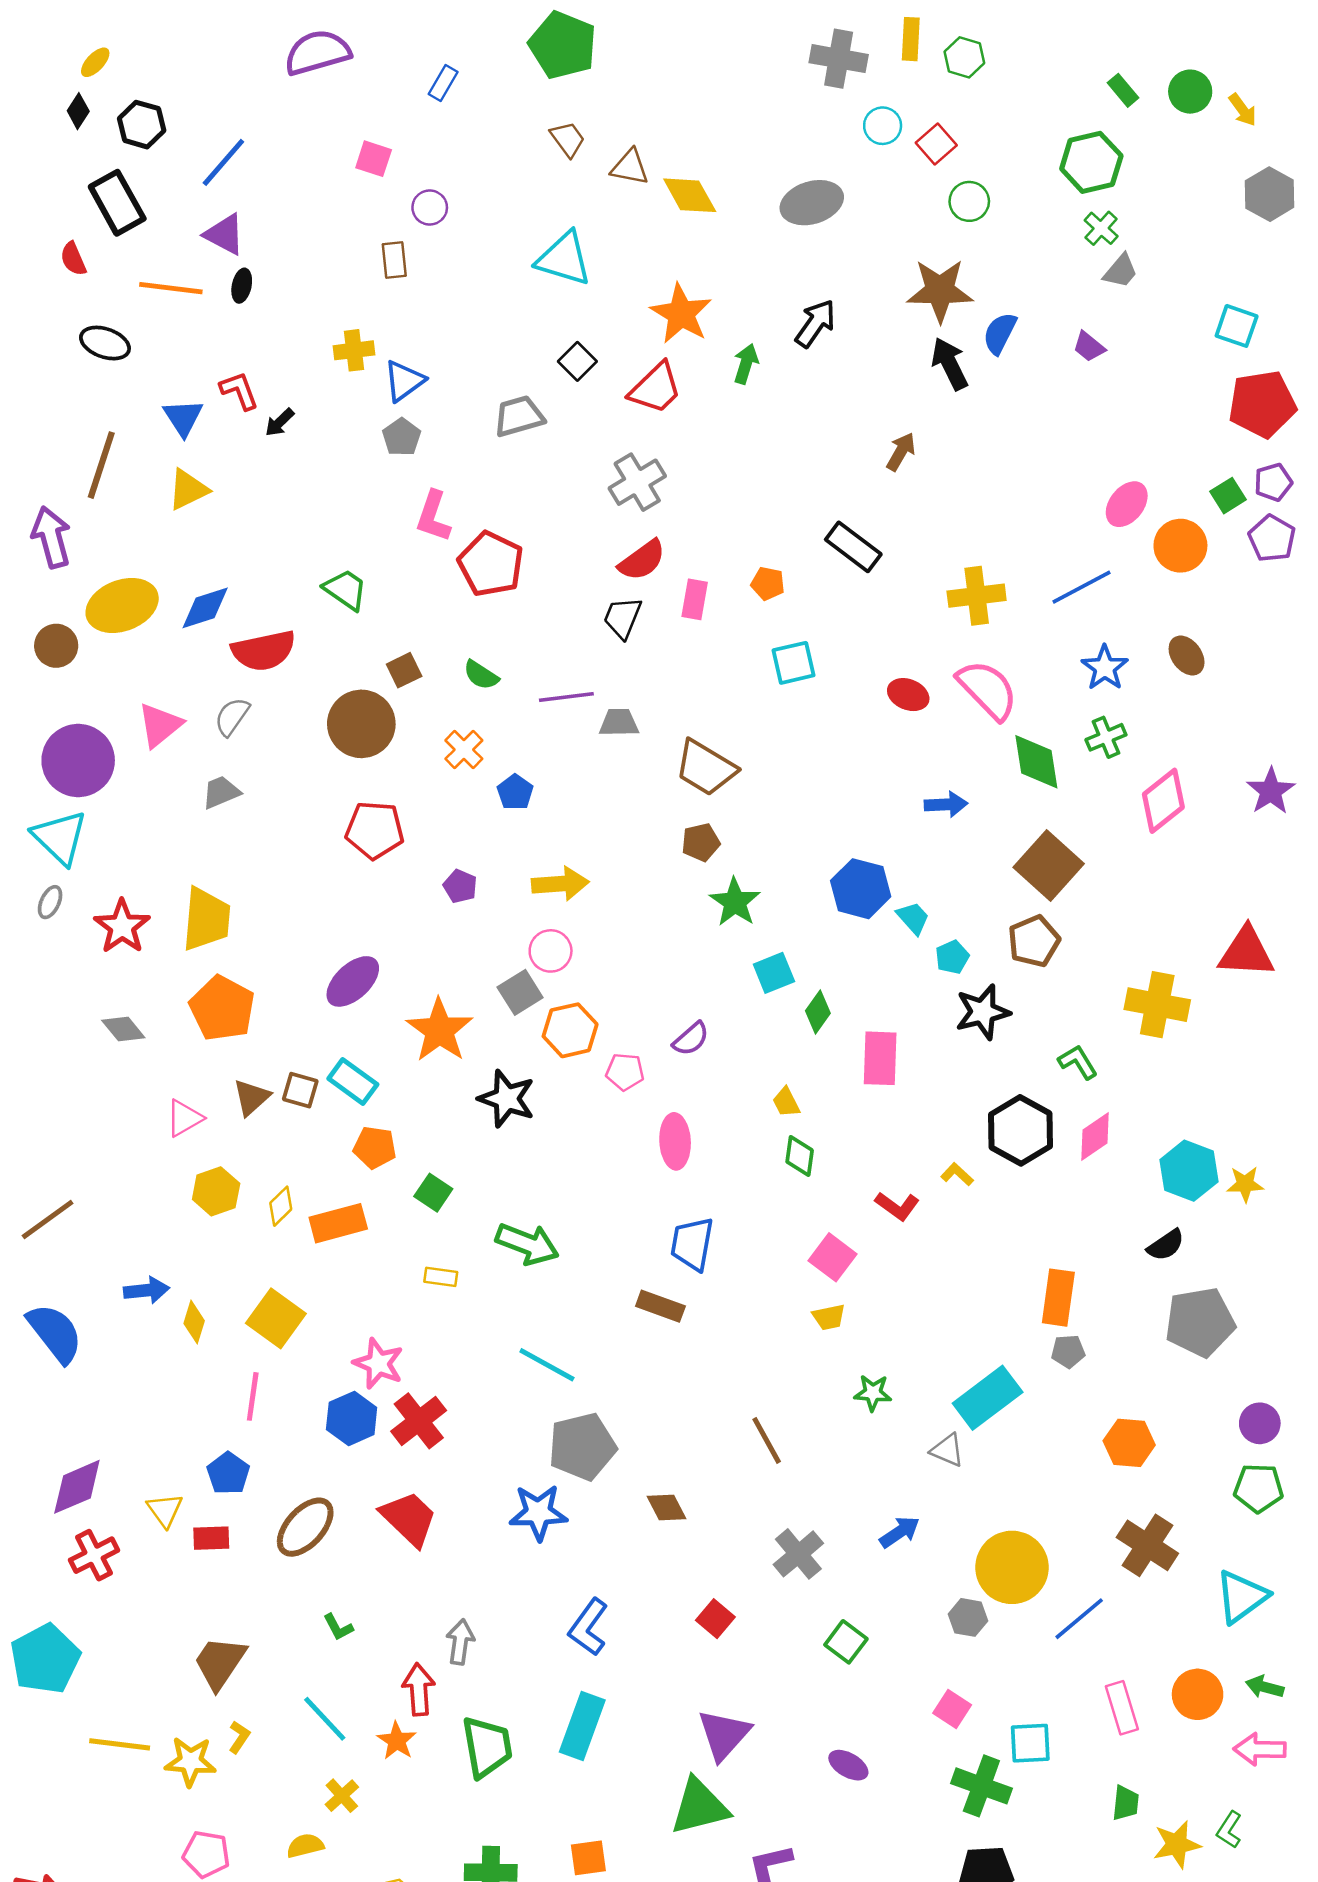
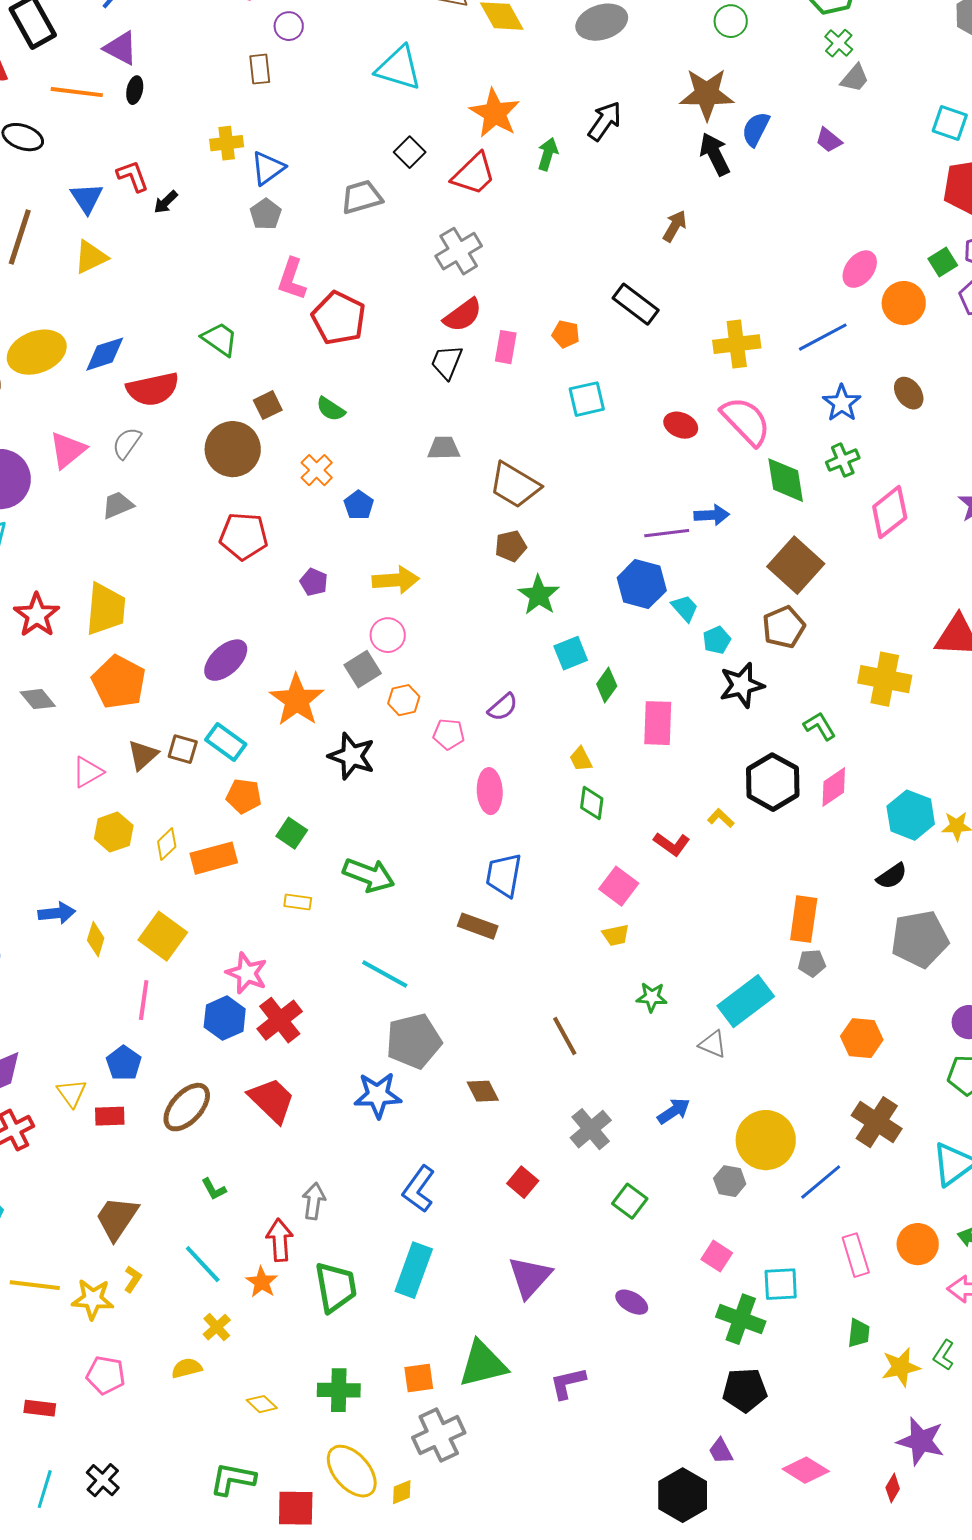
purple line: (566, 697) -> (667, 533), moved
orange hexagon: (570, 1030) -> (404, 700), size x0.7
green triangle: (699, 1807) -> (483, 1364), moved

